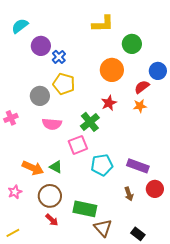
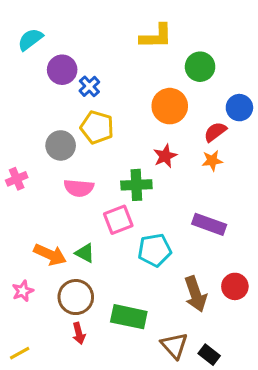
green cross: (90, 122) -> (136, 185), turned 36
purple rectangle: (138, 166) -> (209, 224), moved
brown arrow: (129, 194) -> (195, 294), size x1.6
red arrow: (52, 220) -> (79, 333), turned 32
brown triangle: (103, 228) -> (174, 346), moved

